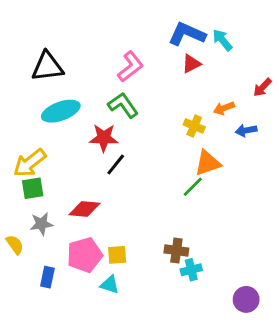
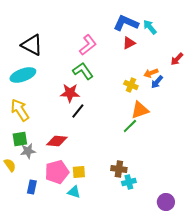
black triangle: (47, 67) -> (32, 45), turned 35
cyan ellipse: (61, 111) -> (23, 75), moved
blue arrow: (246, 130) -> (157, 82), moved, turned -40
yellow arrow: (30, 163) -> (20, 110), turned 95
green square: (33, 188) -> (20, 139), moved

